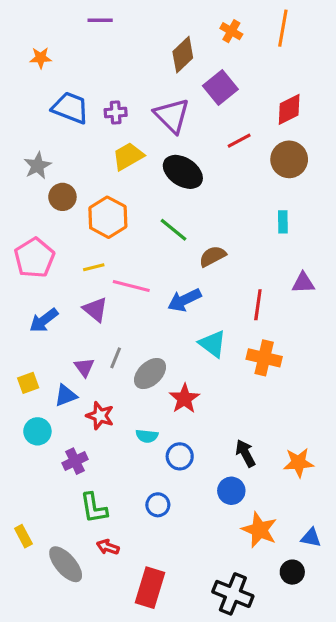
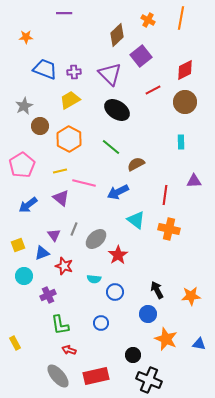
yellow trapezoid: (128, 156) -> (70, 100), moved
gray ellipse: (66, 564) -> (58, 376), moved
black circle: (292, 572) -> (133, 355), moved
red rectangle: (150, 588) -> (96, 376), turned 60

